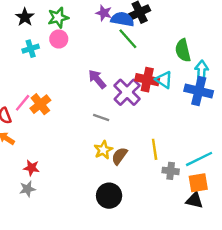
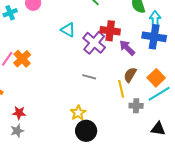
purple arrow: (97, 79) -> (127, 48), moved
cyan triangle: (164, 80) -> (68, 30), moved
gray line: (101, 118) -> (89, 77), moved
yellow star: (103, 150) -> (78, 113), moved
brown semicircle: (119, 156) -> (130, 75), moved
orange square: (198, 183) -> (156, 78), moved, turned -30

